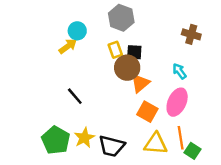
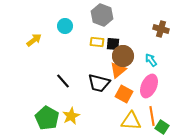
yellow arrow: (68, 46) -> (34, 40), moved
yellow rectangle: (115, 50) -> (97, 42), turned -64
brown circle: (127, 68) -> (123, 56), moved
black trapezoid: (112, 146) -> (99, 83), moved

